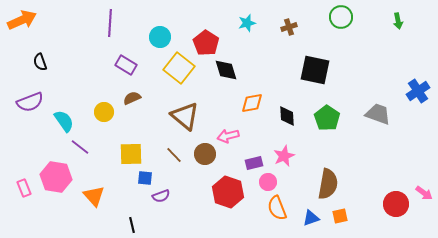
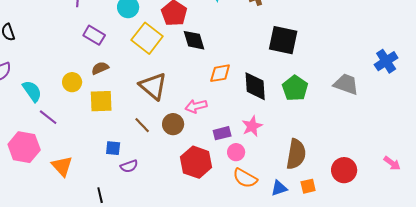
black diamond: (287, 116) -> (255, 86), size x1.4
yellow square: (131, 154) -> (101, 101), moved
red circle: (396, 204) -> (344, 170), moved
orange semicircle: (277, 208) -> (245, 178), turned -40

